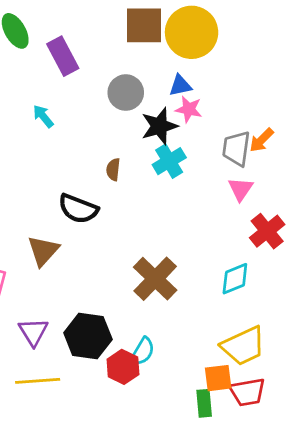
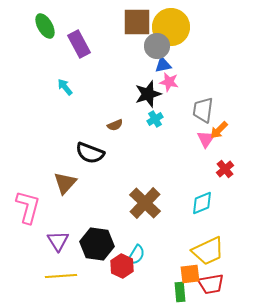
gray circle: (126, 93) -> (157, 46), moved
orange arrow: (262, 140) -> (219, 130), moved
cyan cross: (169, 161) -> (155, 119), size x0.7
brown semicircle: (113, 170) -> (115, 125), turned -119
red cross: (267, 231) -> (225, 169), size x0.7

